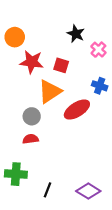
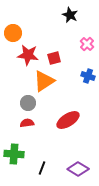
black star: (76, 34) -> (70, 15), moved
red square: (61, 65) -> (54, 58), turned -32
red ellipse: (77, 110) -> (68, 120), moved

